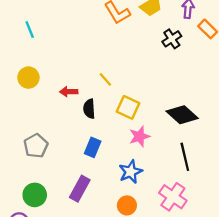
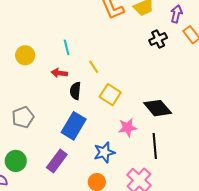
cyan line: (30, 30) -> (67, 47), moved
pink star: (140, 136) -> (128, 128), moved
blue rectangle: (93, 147) -> (74, 126), size x1.5

